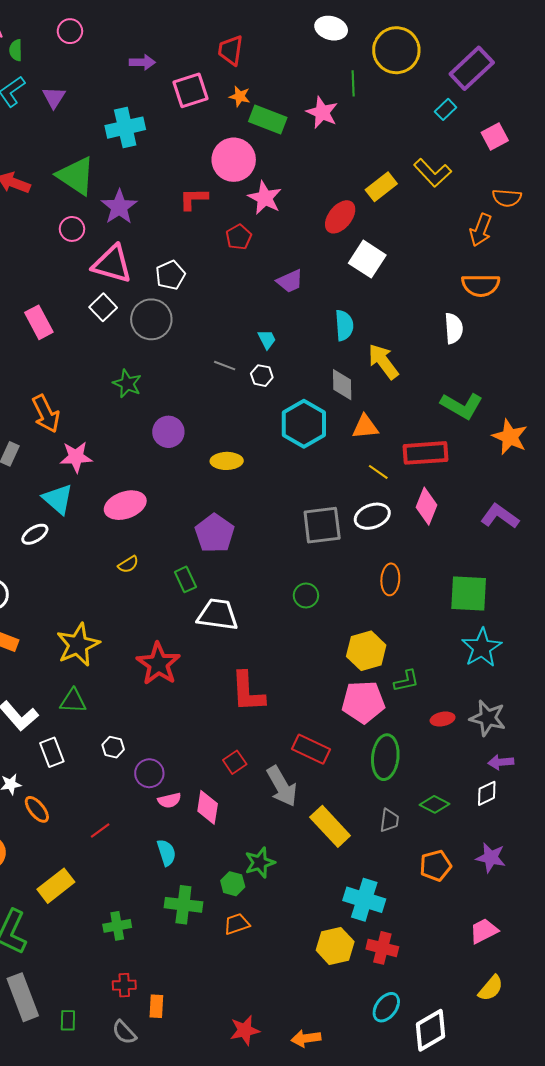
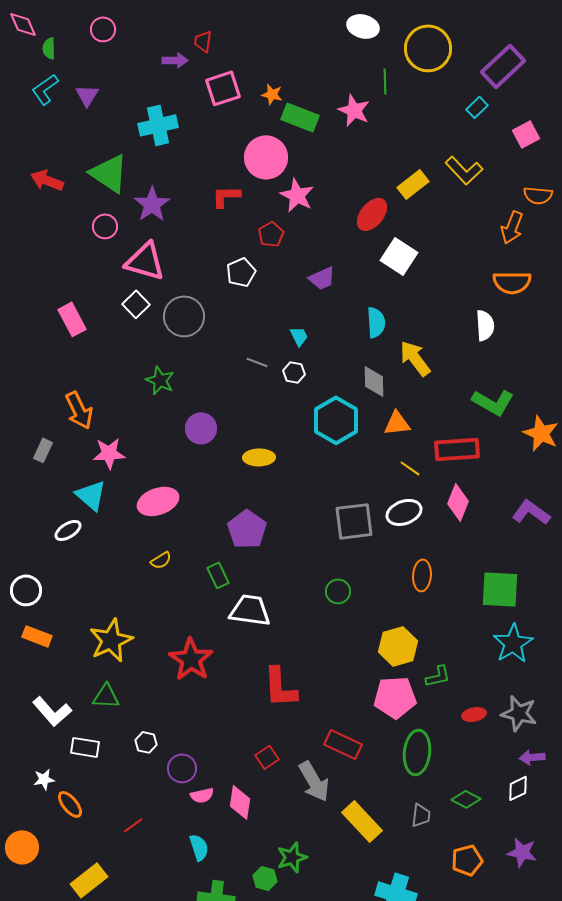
red trapezoid: (231, 50) -> (203, 41), moved, size x0.7
white pentagon: (170, 275) -> (241, 272), moved
white rectangle: (52, 752) -> (85, 747), turned -60

